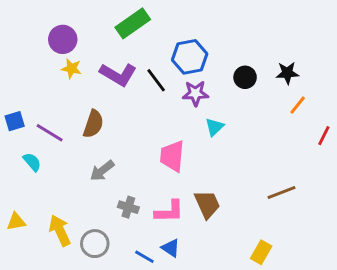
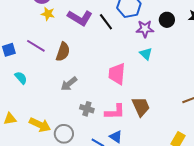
purple star: (195, 93) -> (145, 29), moved
cyan triangle: (214, 127) -> (146, 54), turned -32
purple line: (50, 133) -> (36, 46), moved
yellow arrow: (60, 230) -> (40, 125), turned 140

